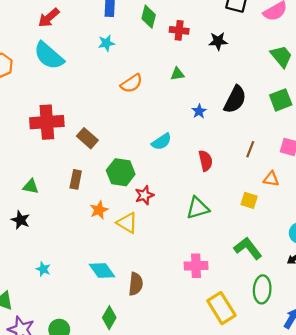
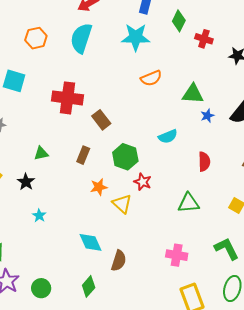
cyan star: (106, 43) -> (136, 37), size x1.8
cyan semicircle: (49, 56) -> (81, 38), turned 56
green triangle: (177, 74) -> (193, 94), moved, size x1.6
green triangle: (31, 187) -> (41, 153), turned -35
red star: (144, 195) -> (143, 182), turned 30
cyan star: (43, 269) -> (39, 216), moved

